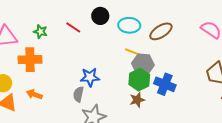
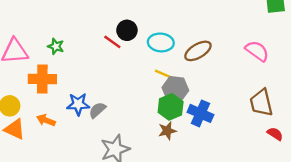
red line: (73, 27) -> (112, 42), moved
blue star: (90, 77) -> (78, 104), moved
gray semicircle: (78, 94) -> (97, 110), moved, turned 35

